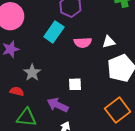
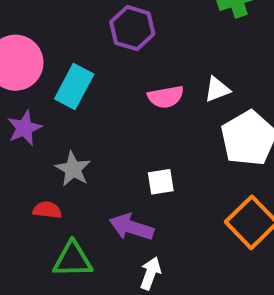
cyan rectangle: (54, 32) -> (74, 87), moved

